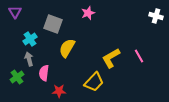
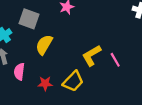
pink line: (139, 56) -> (115, 60), moved
red star: (59, 91) -> (45, 83), moved

